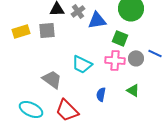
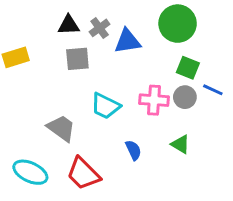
gray square: (47, 30) -> (77, 59), moved
green square: (120, 38) -> (188, 68), moved
blue semicircle: (101, 94) -> (133, 150), turned 144

